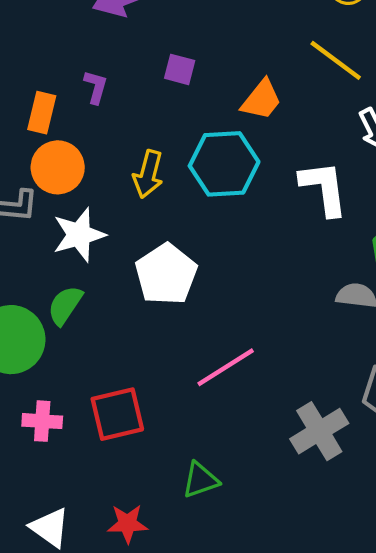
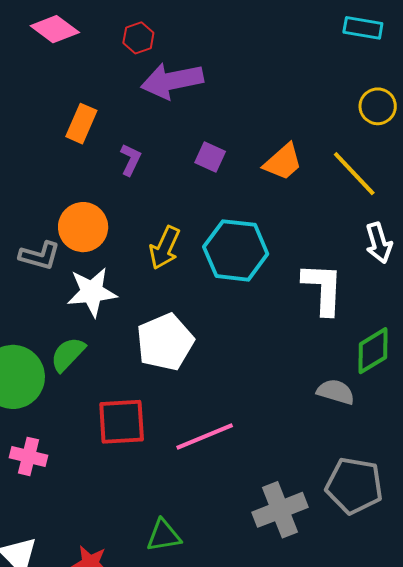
orange trapezoid: (261, 100) -> (283, 162), moved
orange rectangle: (42, 113) -> (81, 124), moved
red square: (117, 414) -> (122, 422), moved

